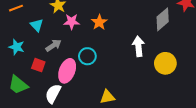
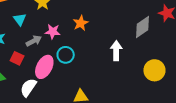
pink star: (72, 22) -> (53, 32), moved
yellow circle: (165, 63) -> (154, 70), moved

